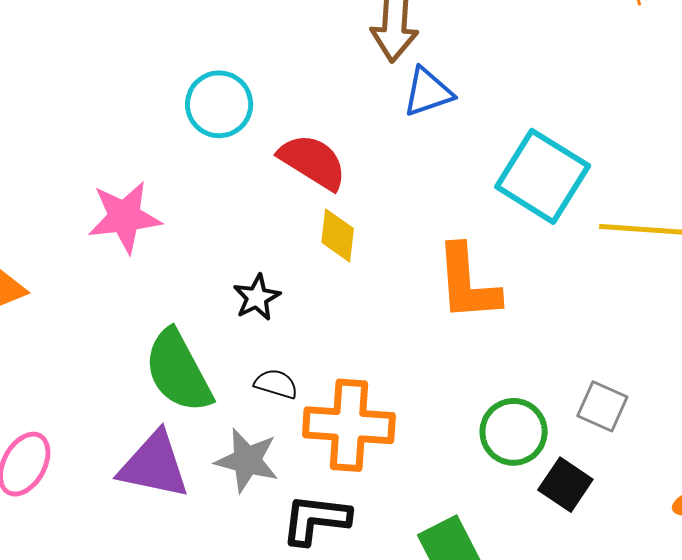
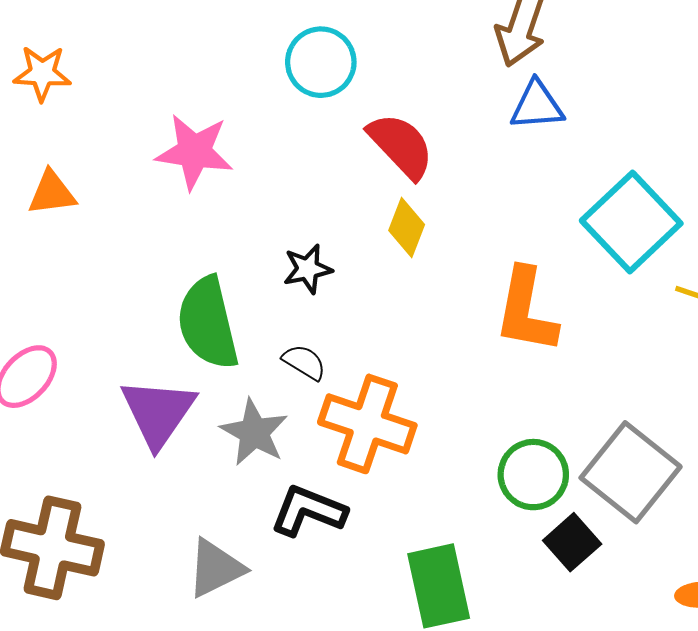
gray square: (602, 406) -> (631, 472), size x1.8
purple triangle: (154, 465) -> (158, 413), turned 38

